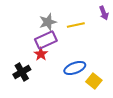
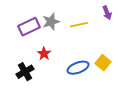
purple rectangle: (46, 40) -> (29, 27), moved
yellow square: (94, 81) -> (103, 63), moved

